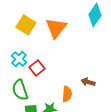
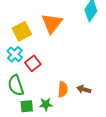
yellow square: (26, 25) -> (22, 31), moved, turned 30
brown arrow: (88, 82) -> (84, 89), moved

